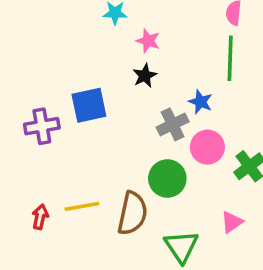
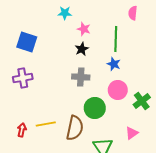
green line: (230, 58) -> (116, 39), moved
blue square: (89, 105) -> (27, 42), moved, turned 30
gray cross: (173, 124) -> (81, 77), moved, turned 30

